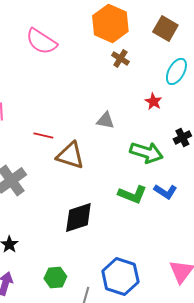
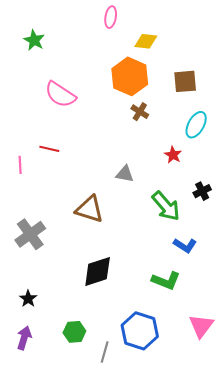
brown square: (165, 28) -> (185, 81), turned -35
red line: (43, 135) -> (49, 149), moved
green arrow: (146, 152) -> (166, 206), turned 32
green L-shape: (132, 194) -> (166, 281), moved

